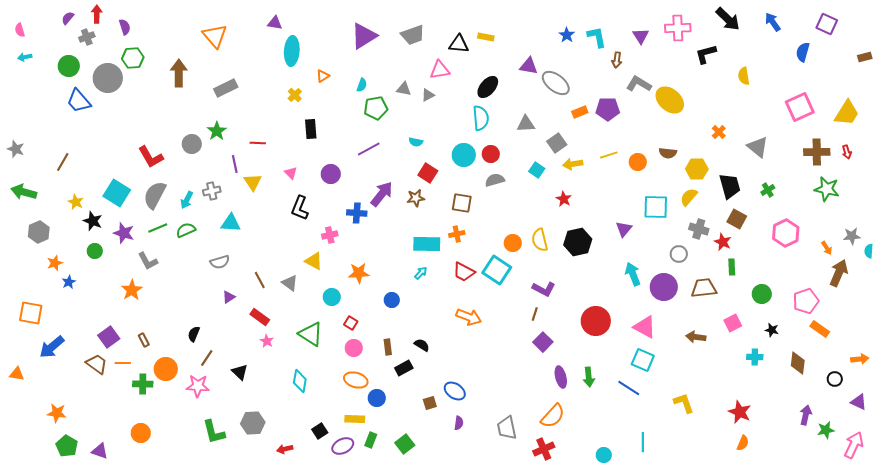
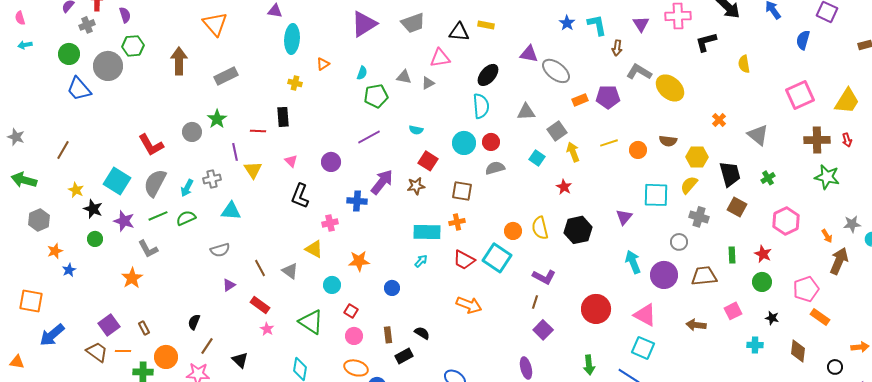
yellow cross: (295, 95) -> (295, 83), turned -32
black rectangle: (311, 129) -> (283, 117), moved
yellow arrow: (573, 164) -> (573, 152), turned 78
red star: (723, 242) -> (763, 254), moved
purple ellipse: (561, 377) -> (526, 368), moved

